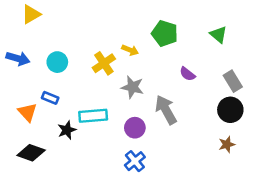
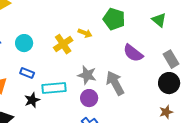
purple semicircle: (187, 74) -> (133, 53), size x1.5
gray star: (132, 87) -> (87, 75), moved
blue rectangle: (50, 98) -> (27, 73), moved

